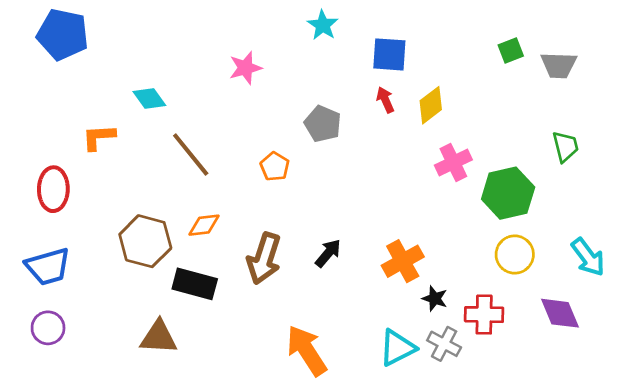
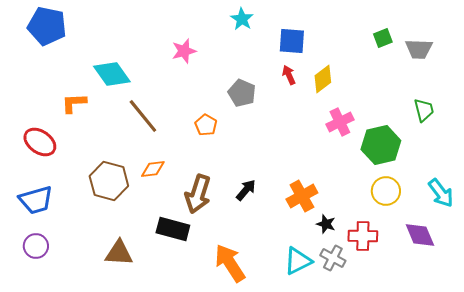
cyan diamond: (149, 98) -> (112, 74), size x1.5
red ellipse: (53, 189) -> (40, 142), turned -56
black rectangle: (195, 284) -> (173, 229), moved

